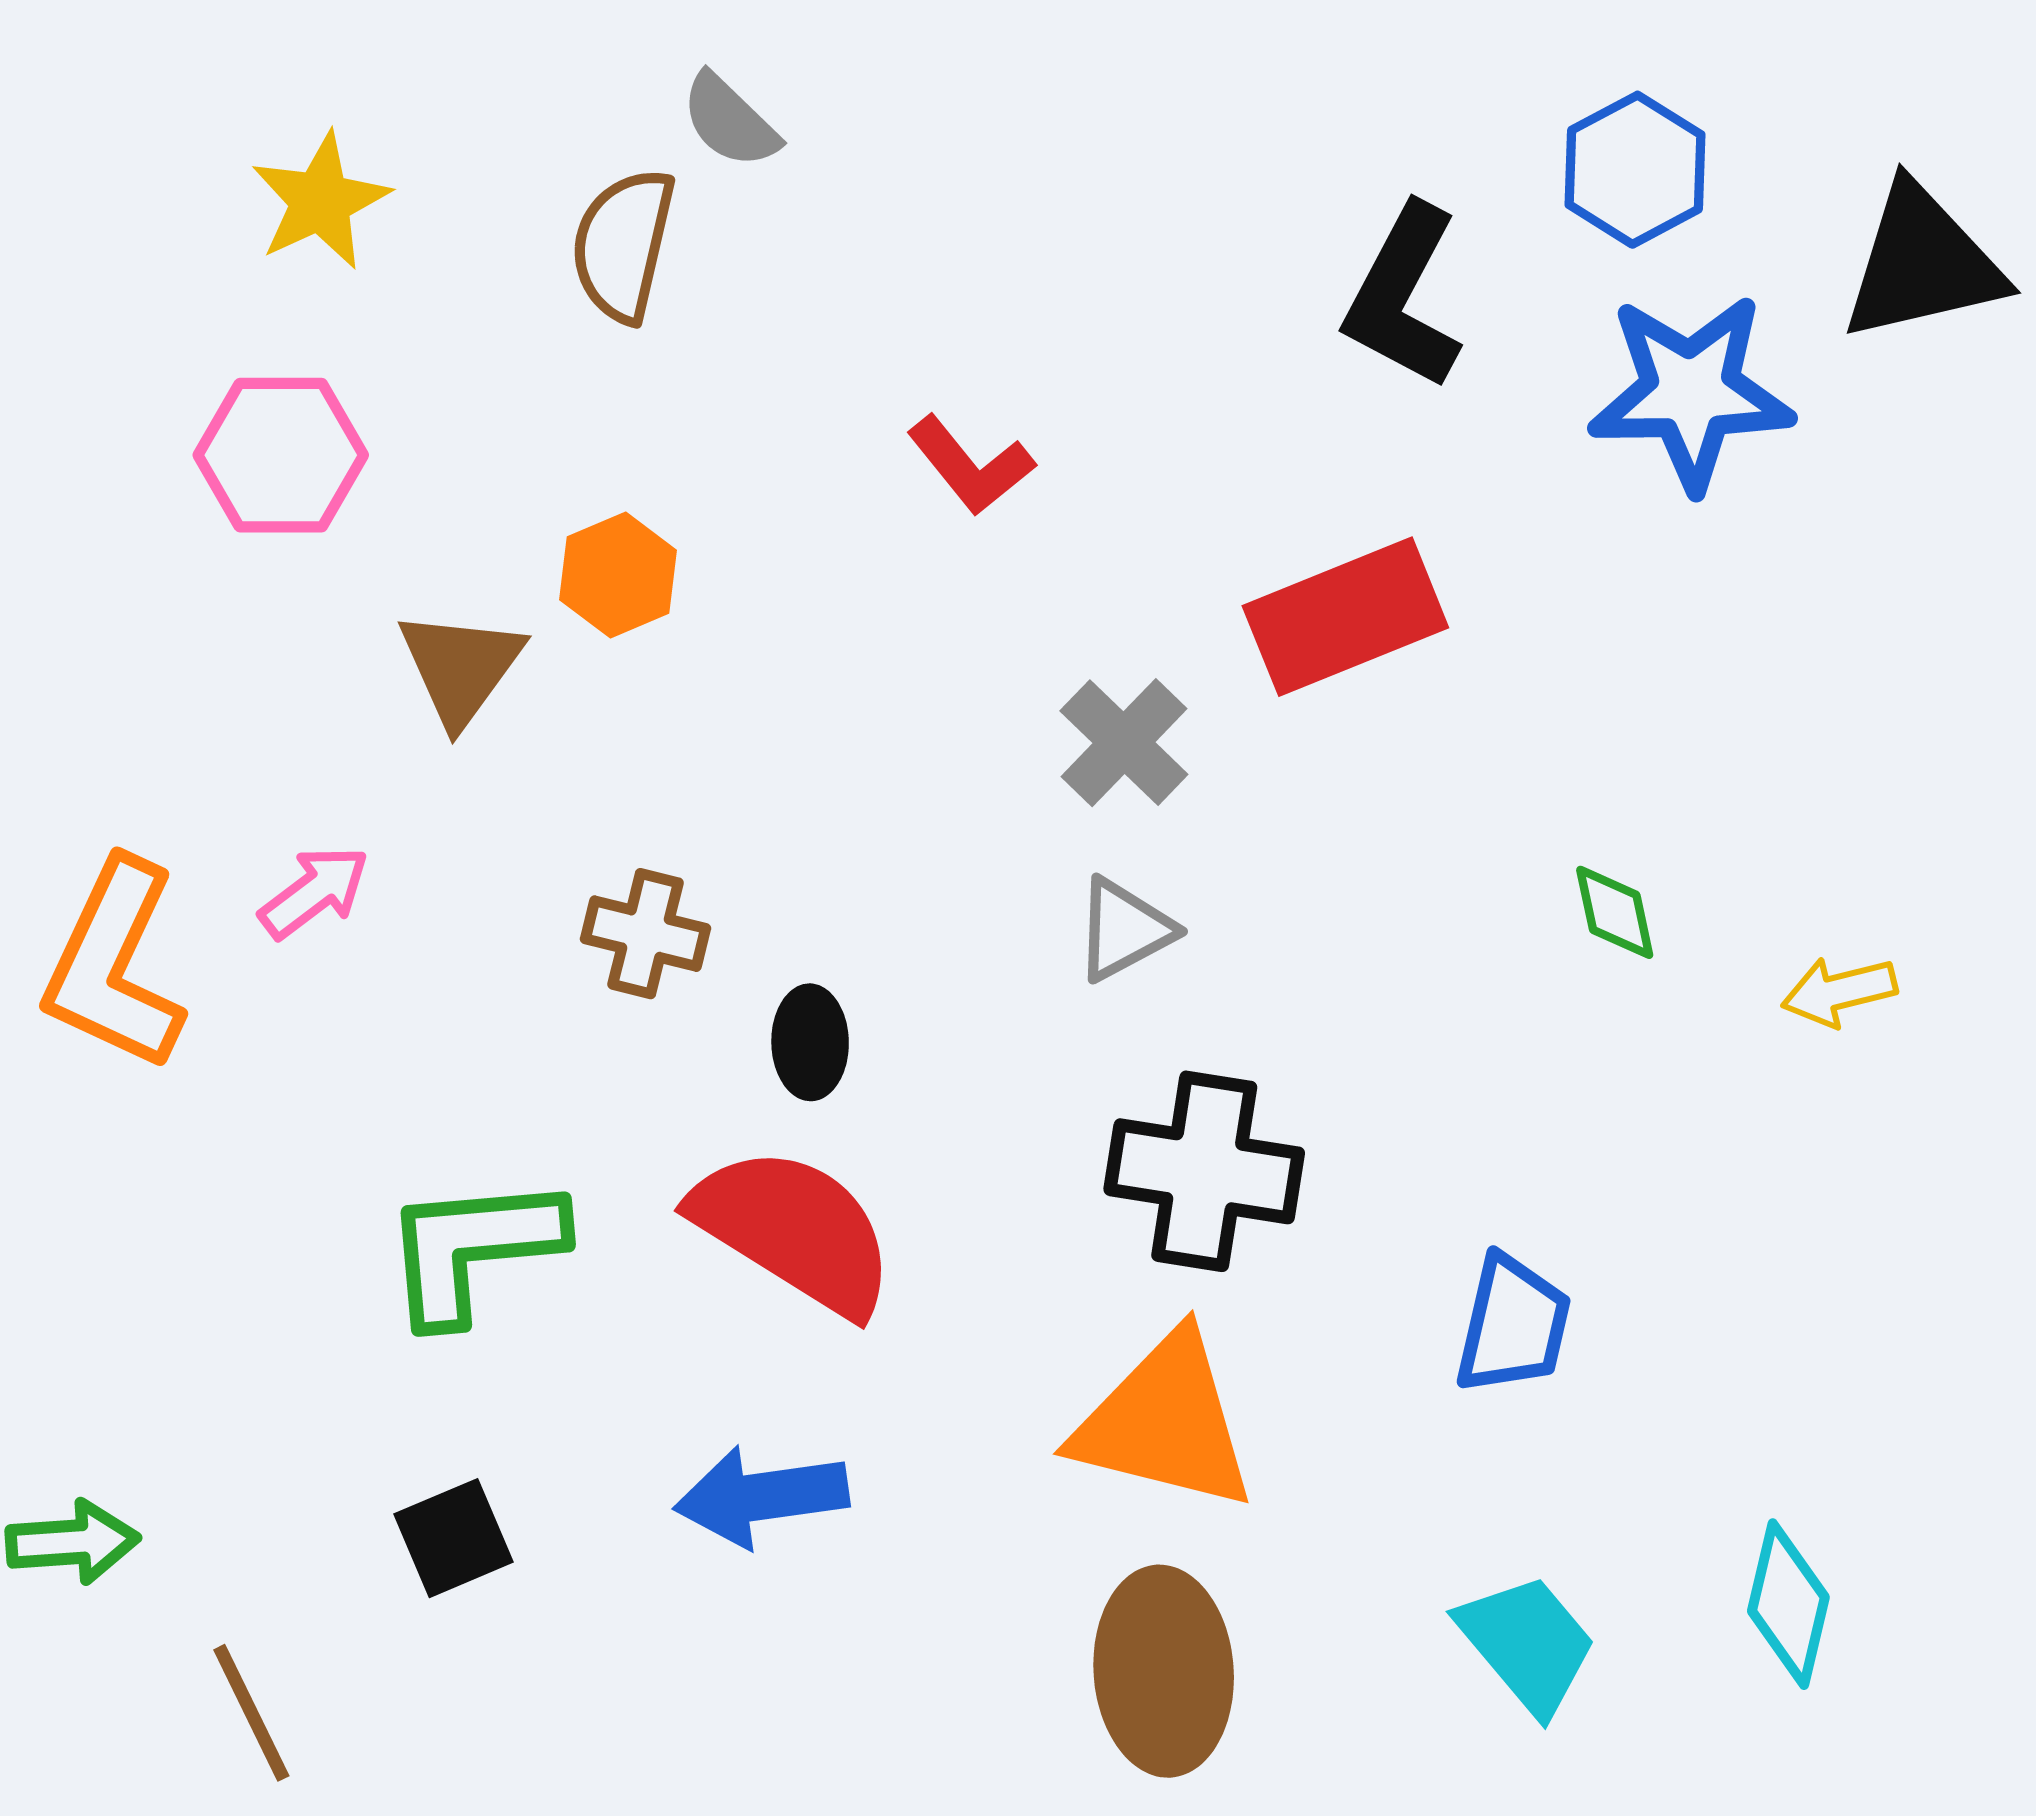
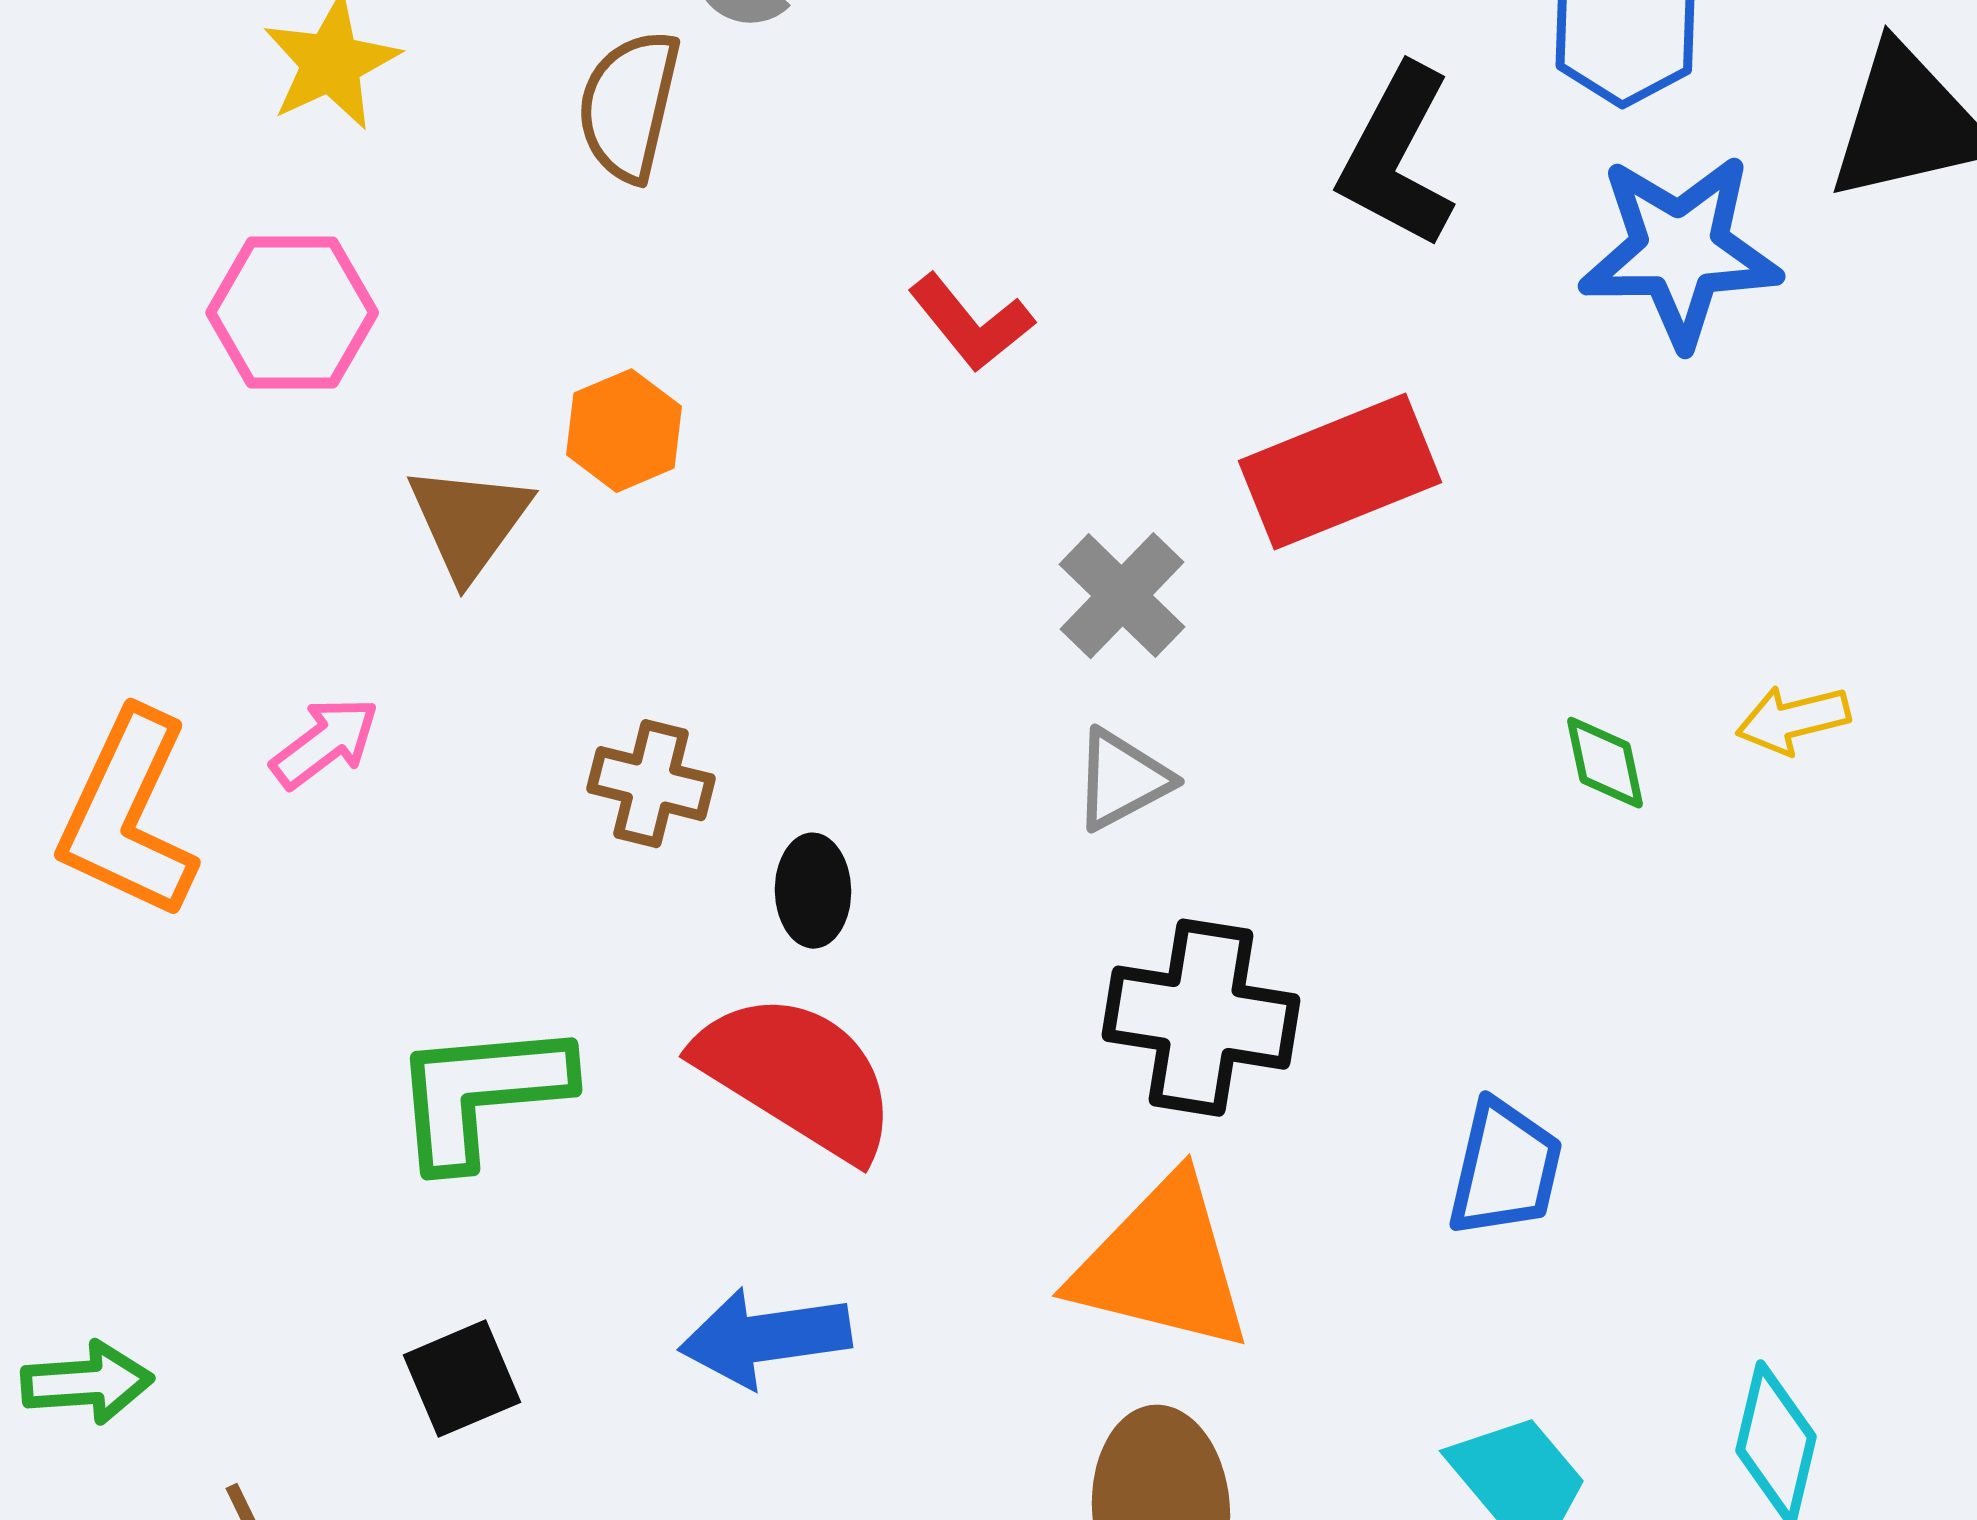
yellow arrow: (1839, 992) -> (1793, 720), moved

